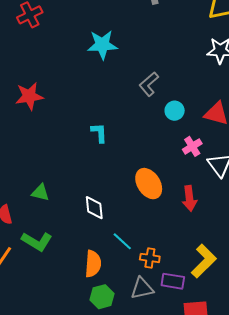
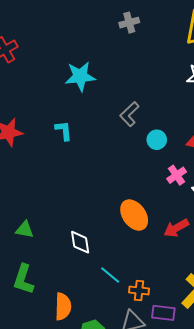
cyan L-shape: (99, 133) -> (64, 131), moved
red arrow: (189, 198) -> (176, 228), turned 70
green L-shape: (37, 241) -> (24, 279), turned 80
orange semicircle: (93, 264) -> (63, 306), moved

